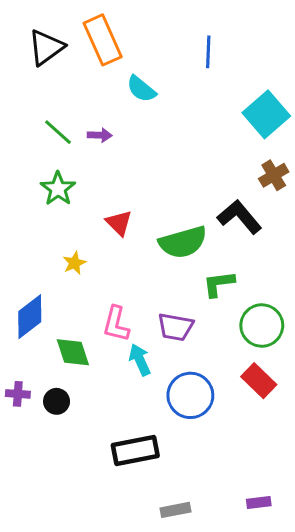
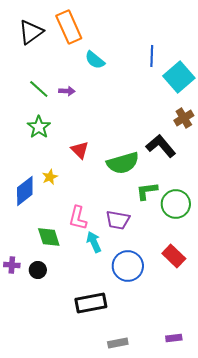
blue line: (208, 52) -> (152, 56), moved
blue diamond: (30, 317) -> (25, 191), moved
green circle: (262, 325) -> (176, 204), moved

